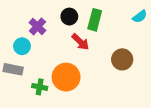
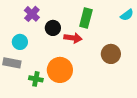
black circle: (69, 17) -> (53, 28), moved
purple cross: (37, 26) -> (32, 14), moved
red arrow: (80, 42) -> (73, 38), turned -36

